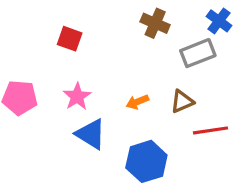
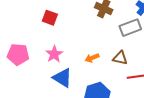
brown triangle: (182, 102) -> (120, 58), turned 35

